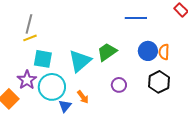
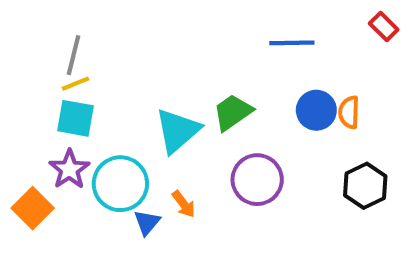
cyan square: (43, 59) -> (76, 118), moved
black hexagon: (159, 82) -> (365, 186), moved
purple circle: (119, 85) -> (257, 180), size x1.6

